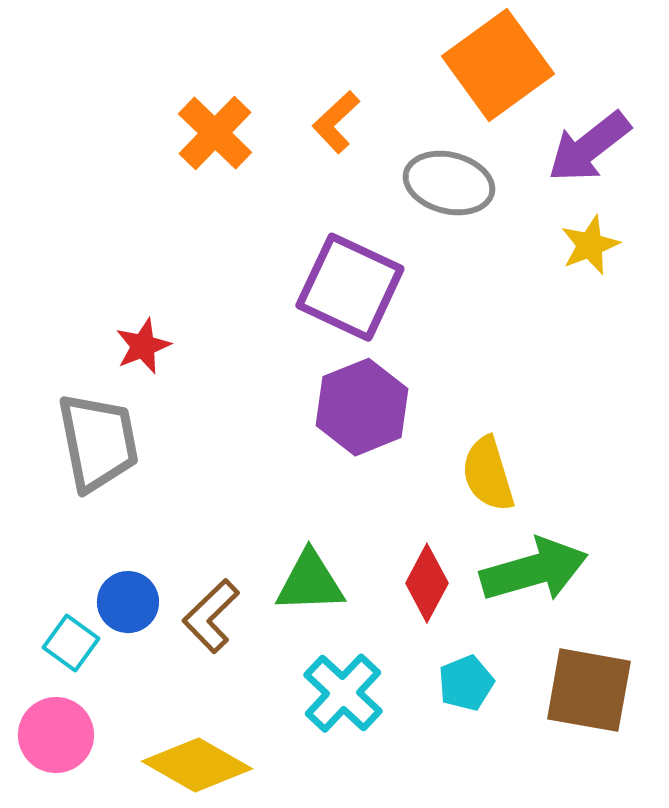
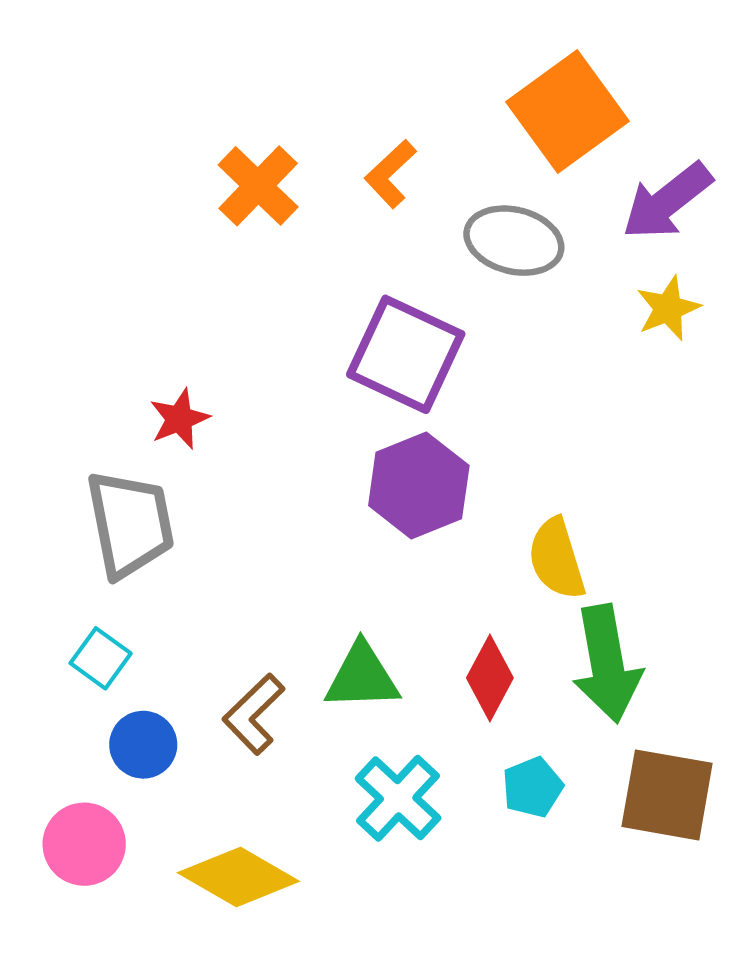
green arrow: (534, 570) -> (607, 664), turned 96
blue circle: (128, 602) -> (143, 745), moved
cyan square: (71, 643) -> (101, 658), moved

